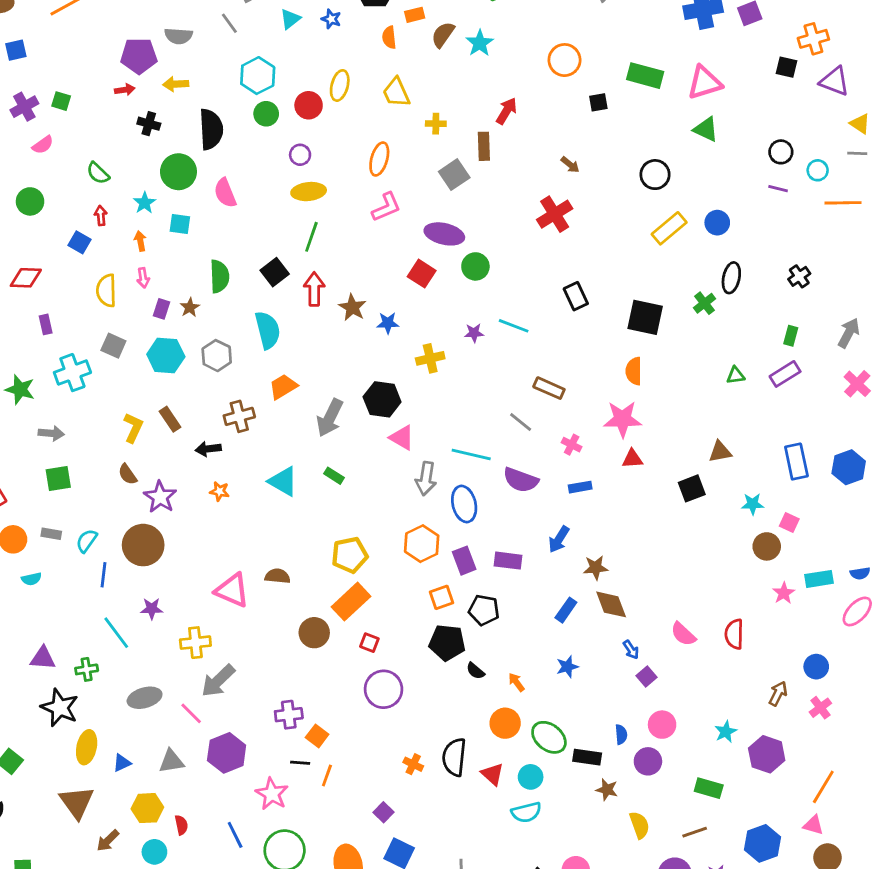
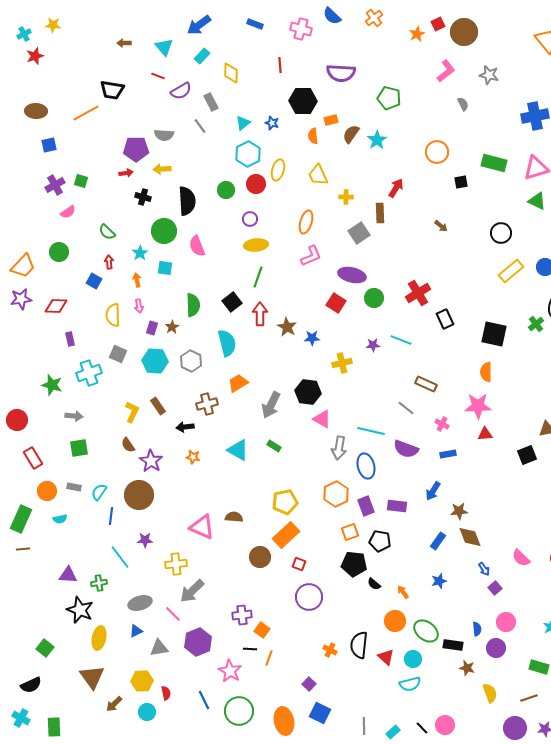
cyan hexagon: (258, 76) -> (248, 154), moved
red cross: (555, 214) -> (418, 293), moved
blue triangle: (122, 763) -> (136, 631), moved

